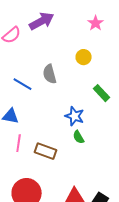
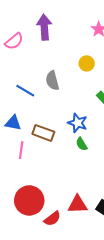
purple arrow: (42, 21) -> (44, 27), turned -65
brown rectangle: (46, 151) -> (43, 133), moved

